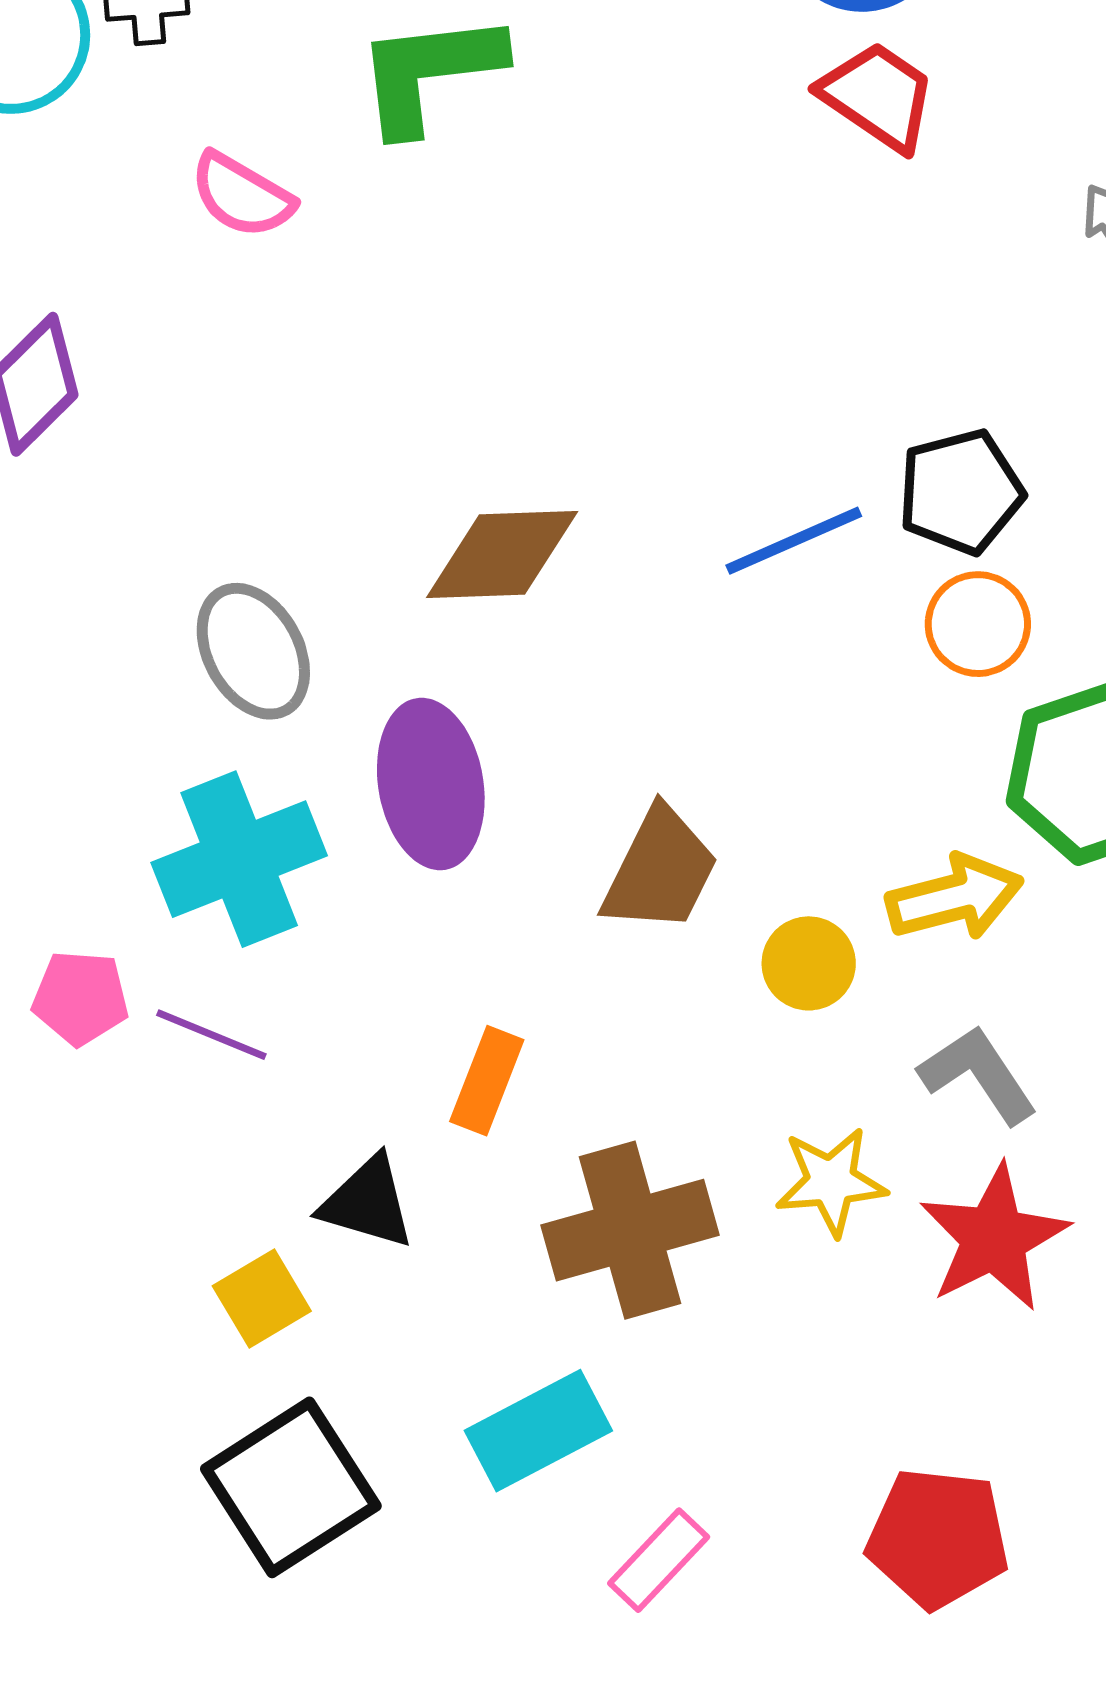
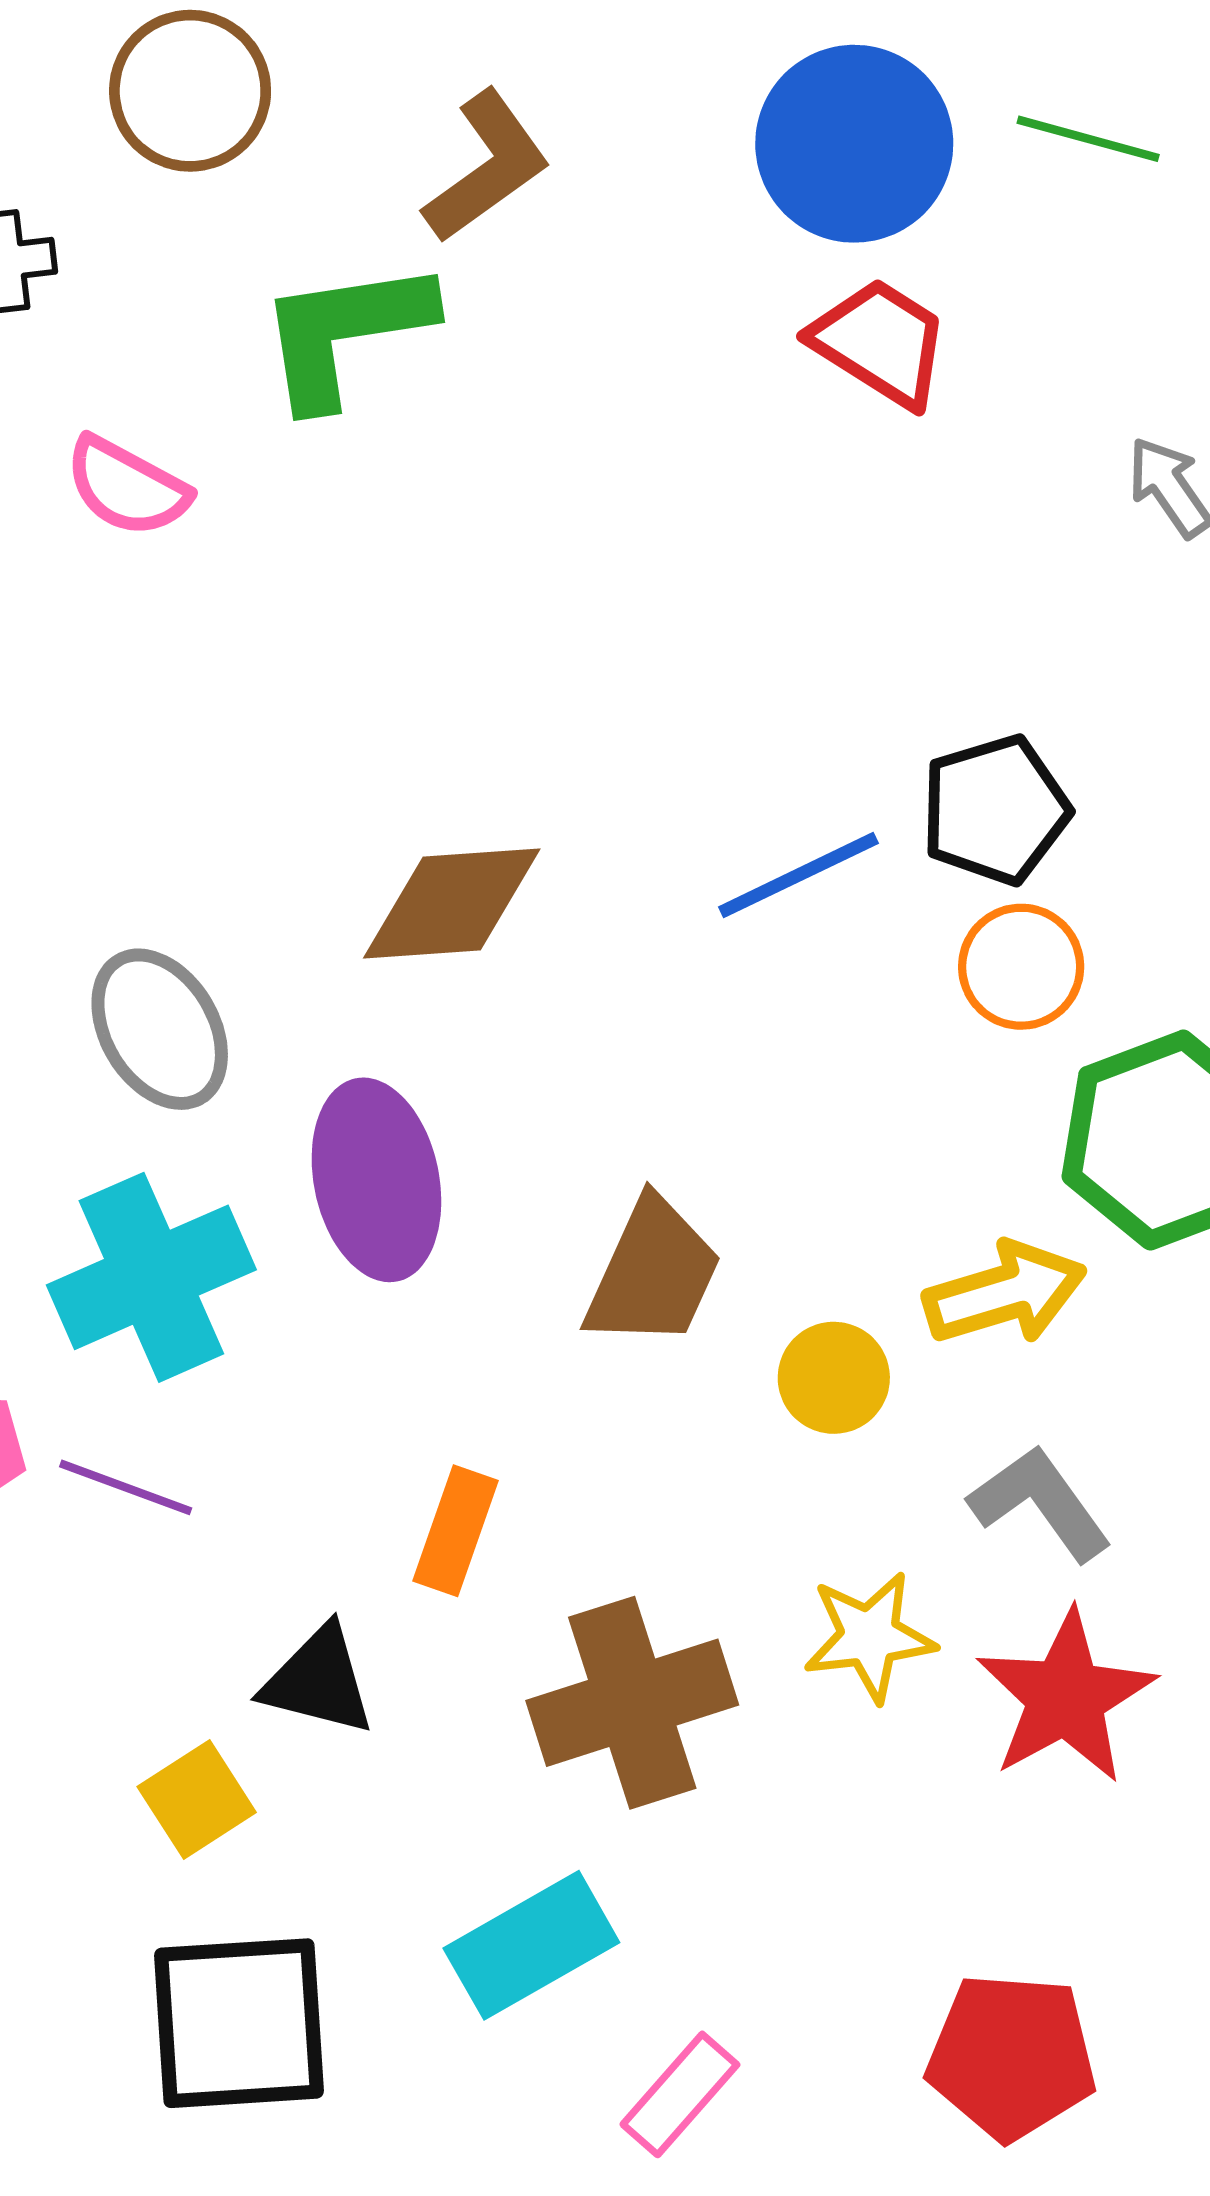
black square: (291, 1487) -> (239, 2023), turned 31

